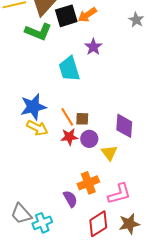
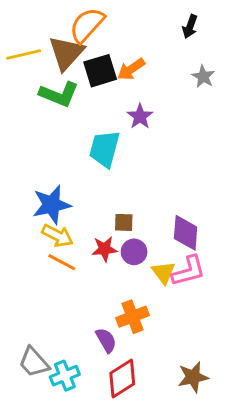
cyan trapezoid: (69, 69) -> (105, 149), turned 32
orange line: (67, 117) -> (62, 262), moved, turned -30
pink L-shape: (119, 194) -> (189, 271), moved
red diamond: (98, 224) -> (122, 379), moved

